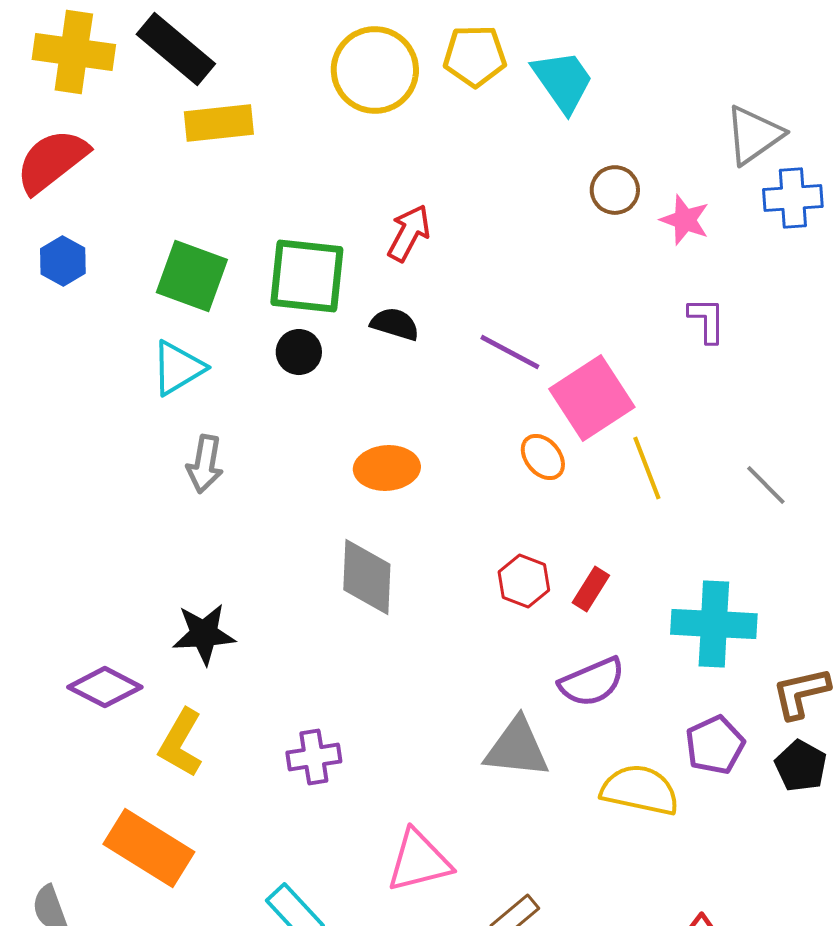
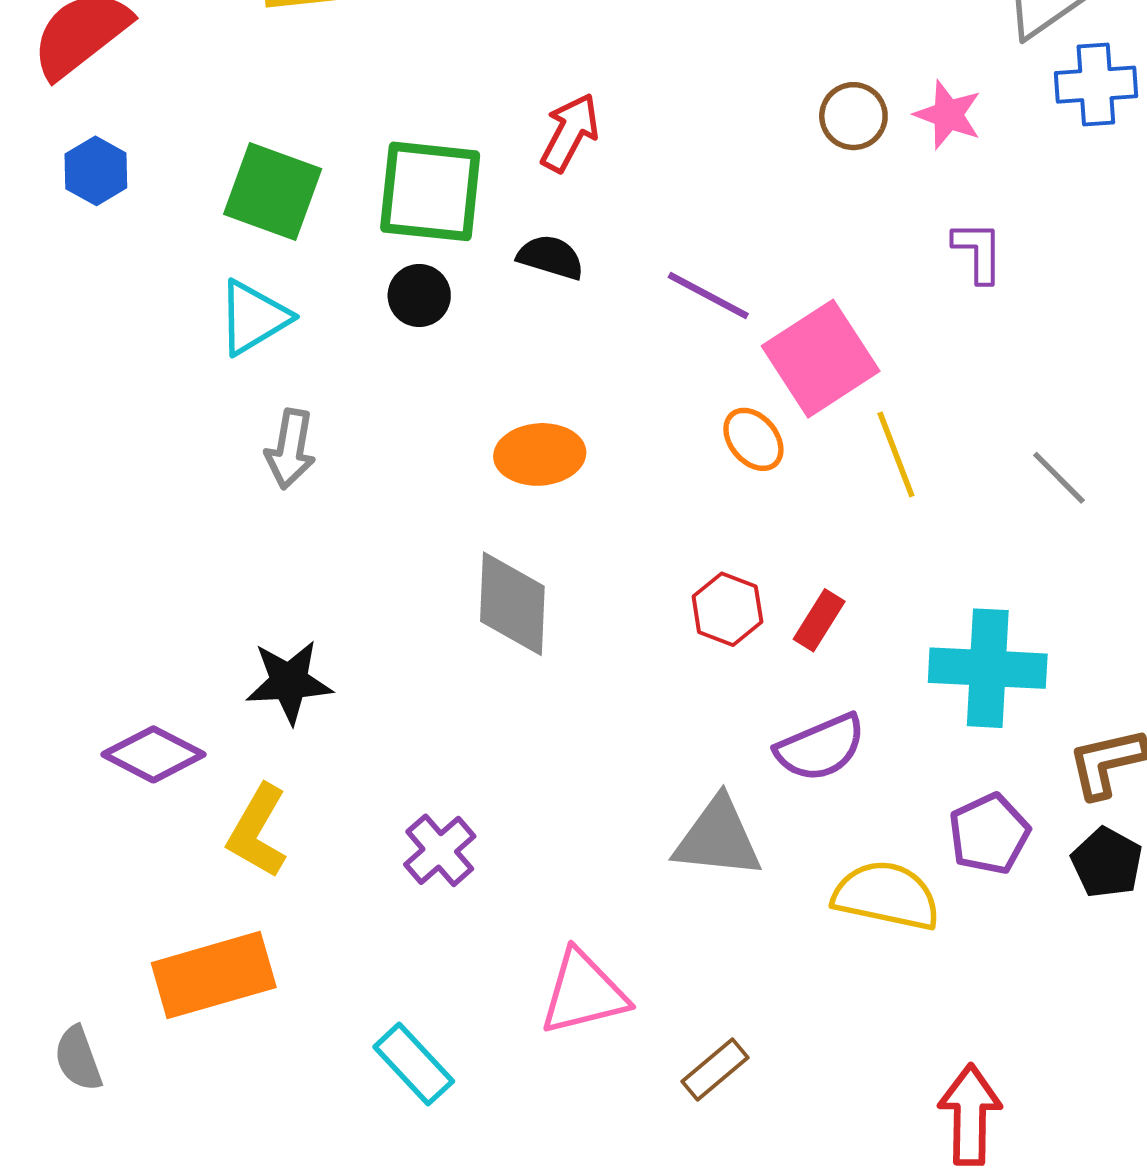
brown circle: (615, 190) -> (853, 116), moved
purple cross: (314, 757) -> (440, 850), turned -32
orange rectangle: (149, 848) -> (214, 975), turned -48

